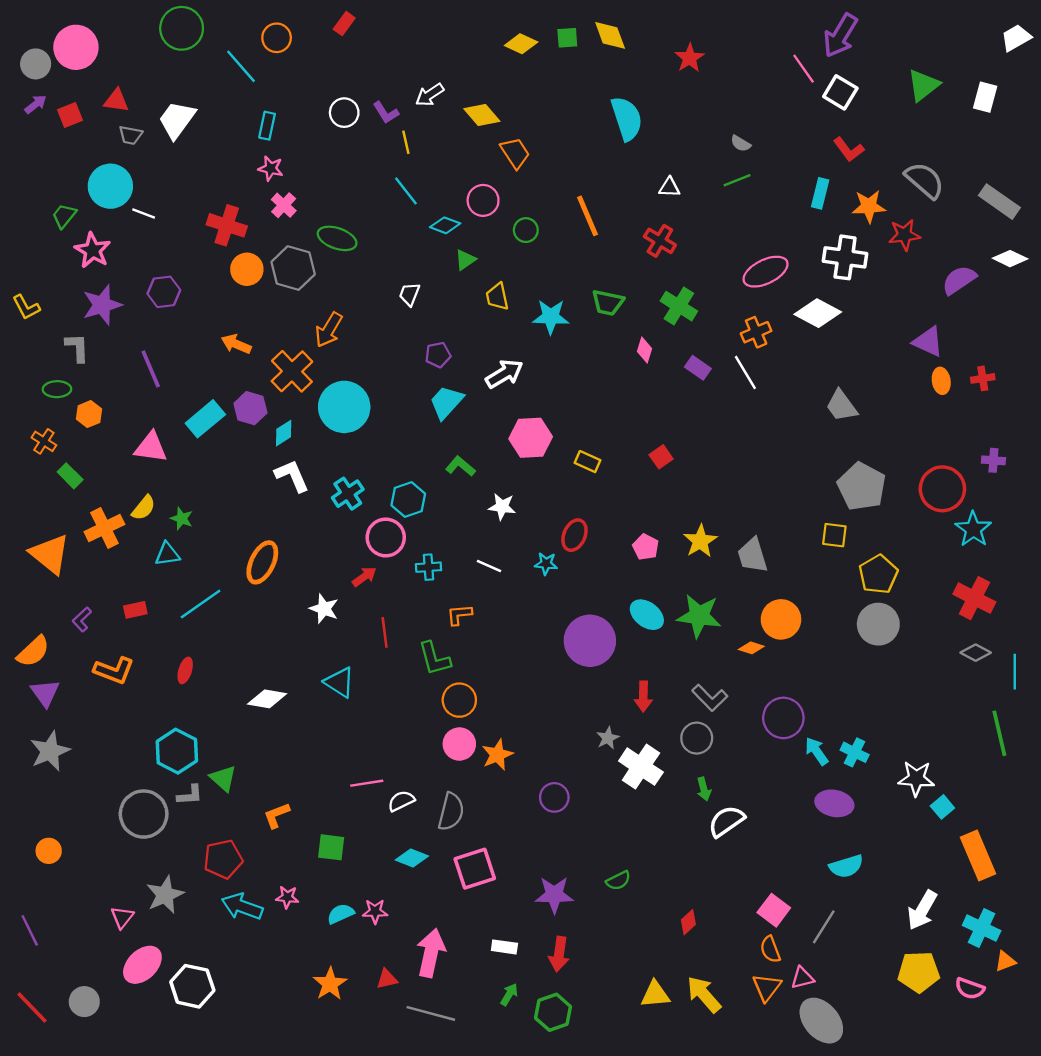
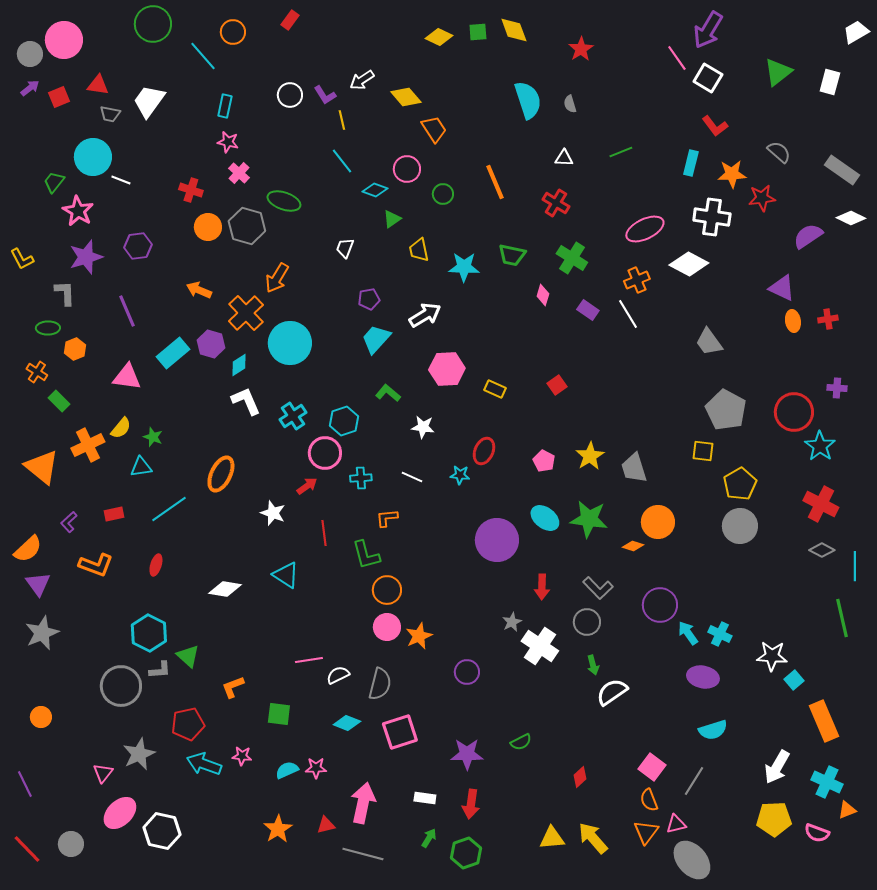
gray semicircle: (741, 143) -> (570, 104), moved, turned 42
gray semicircle: (925, 180) -> (779, 152), size x0.7
red cross: (227, 225) -> (191, 190), size x0.7

